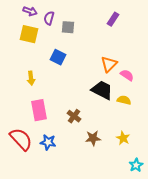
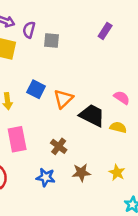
blue square: (58, 57) -> (36, 89), moved
orange triangle: (109, 64) -> (63, 99), moved
blue star: (48, 142) -> (46, 177), moved

